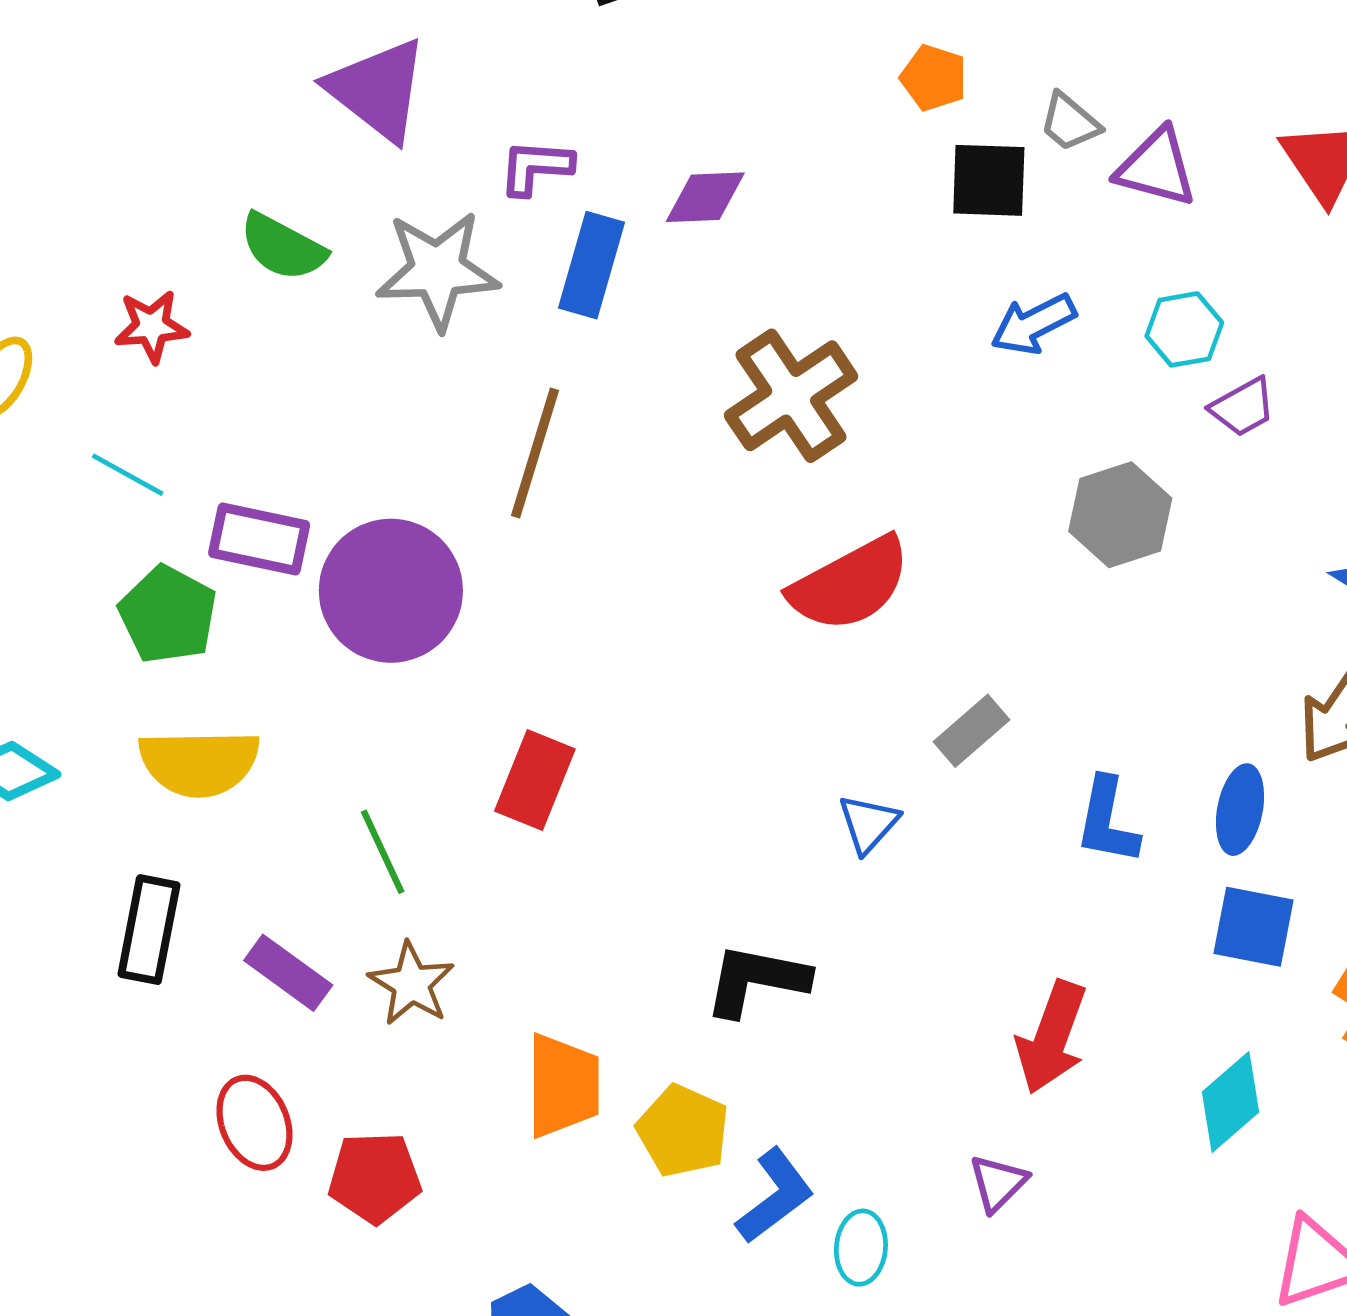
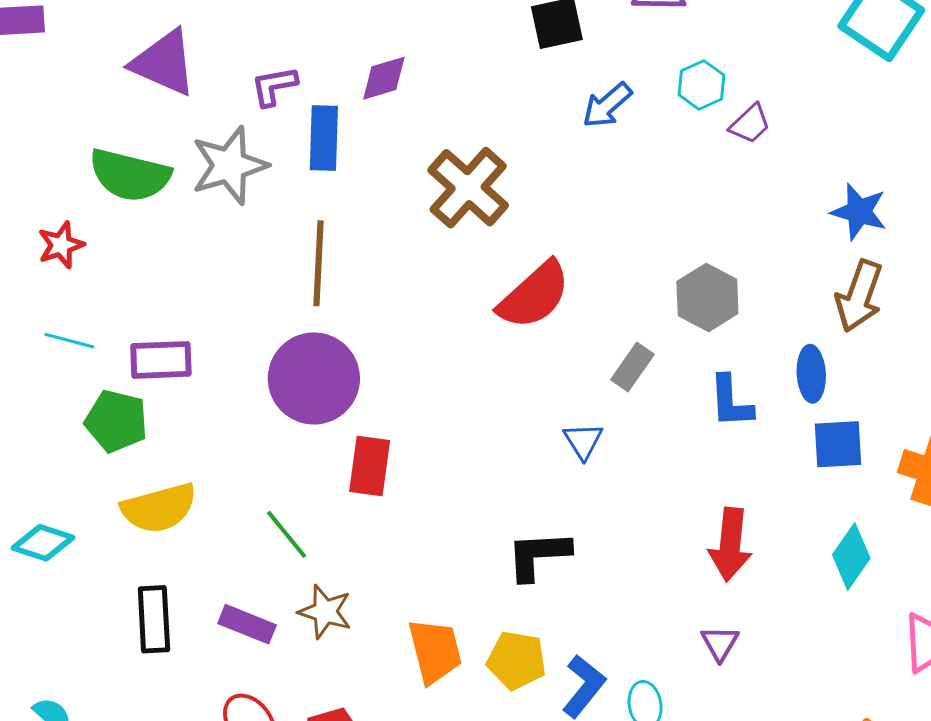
green semicircle: (283, 247) -> (130, 175), size x1.4
gray hexagon: (1120, 515) -> (707, 298), moved
purple circle: (391, 591) -> (314, 378), moved

